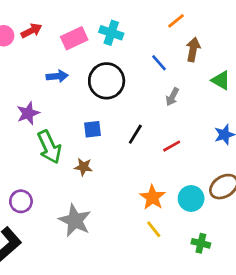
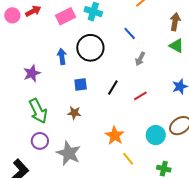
brown arrow: (193, 49) -> (175, 22), moved
blue arrow: (57, 76) -> (62, 56), moved, turned -91
green arrow: (49, 147) -> (38, 111), moved
orange star: (152, 197) -> (115, 135), moved
purple circle: (21, 201) -> (40, 141), moved

